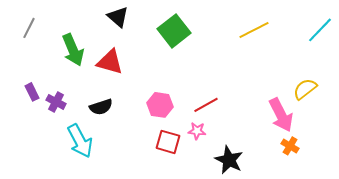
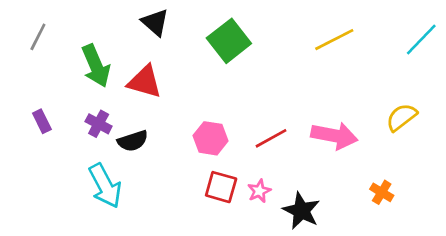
purple cross: (56, 102) -> (99, 124), moved
pink arrow: (281, 115) -> (334, 136), moved, turned -52
pink star: (197, 131) -> (259, 191), moved, turned -30

